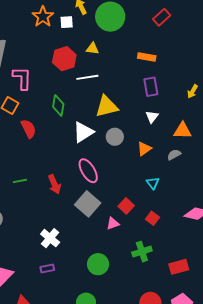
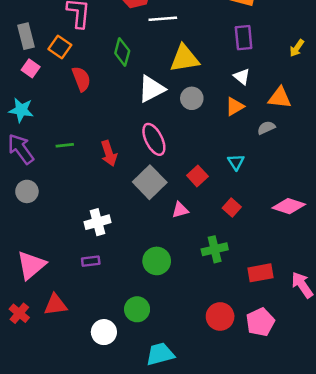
white triangle: (152, 117) -> (242, 76), turned -32
orange triangle: (144, 149) -> (235, 106), moved
red square: (126, 206) -> (197, 176), moved
white cross: (50, 238) -> (98, 222), turned 30

